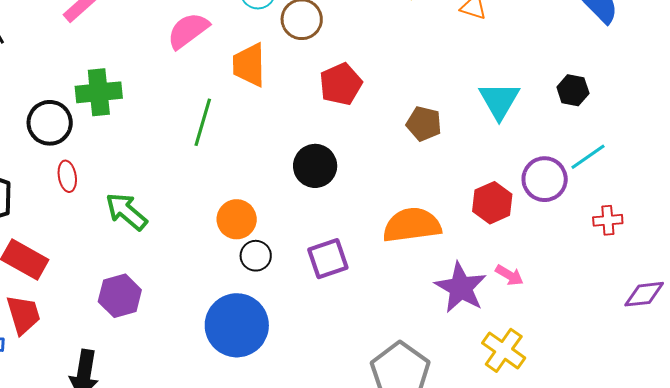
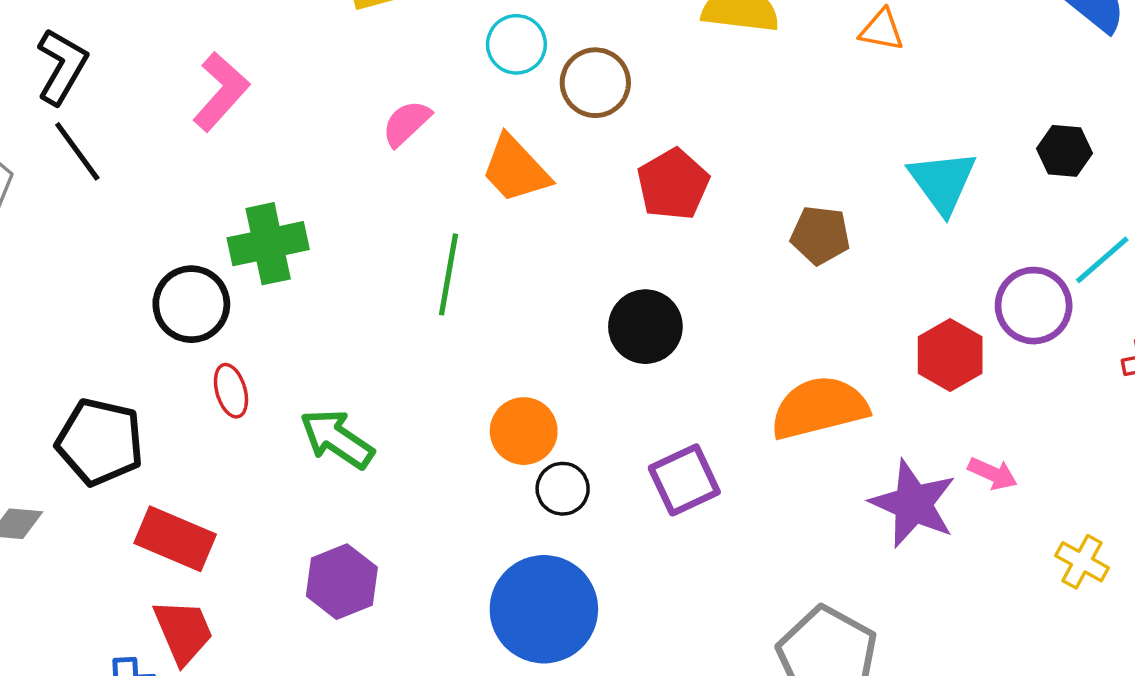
pink semicircle: (188, 31) -> (406, 123), size x0.7
orange trapezoid: (249, 65) -> (515, 169), turned -36
yellow cross: (504, 350) -> (1082, 562), moved, size x0.7

